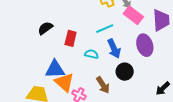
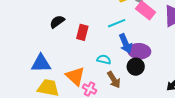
purple ellipse: (145, 45) -> (139, 51), moved, turned -70
cyan semicircle: (91, 54) -> (104, 60), moved
blue triangle: (55, 69) -> (41, 63), moved

